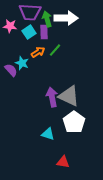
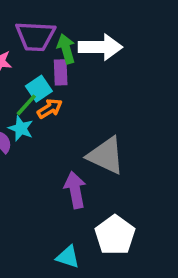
cyan square: (29, 32) -> (39, 89), moved
green line: (55, 50) -> (26, 105), moved
gray triangle: (69, 96) -> (106, 156), moved

